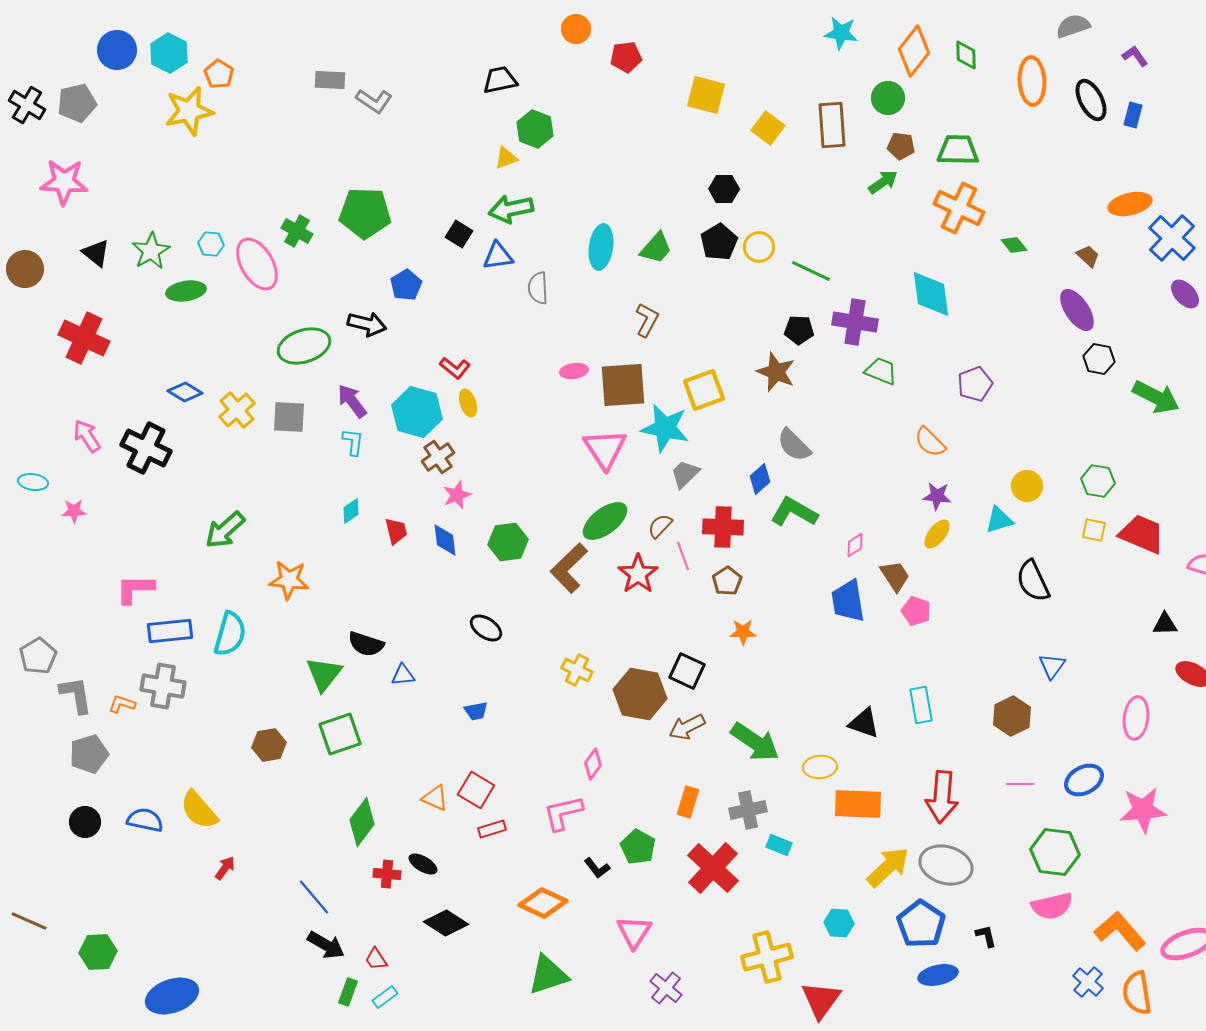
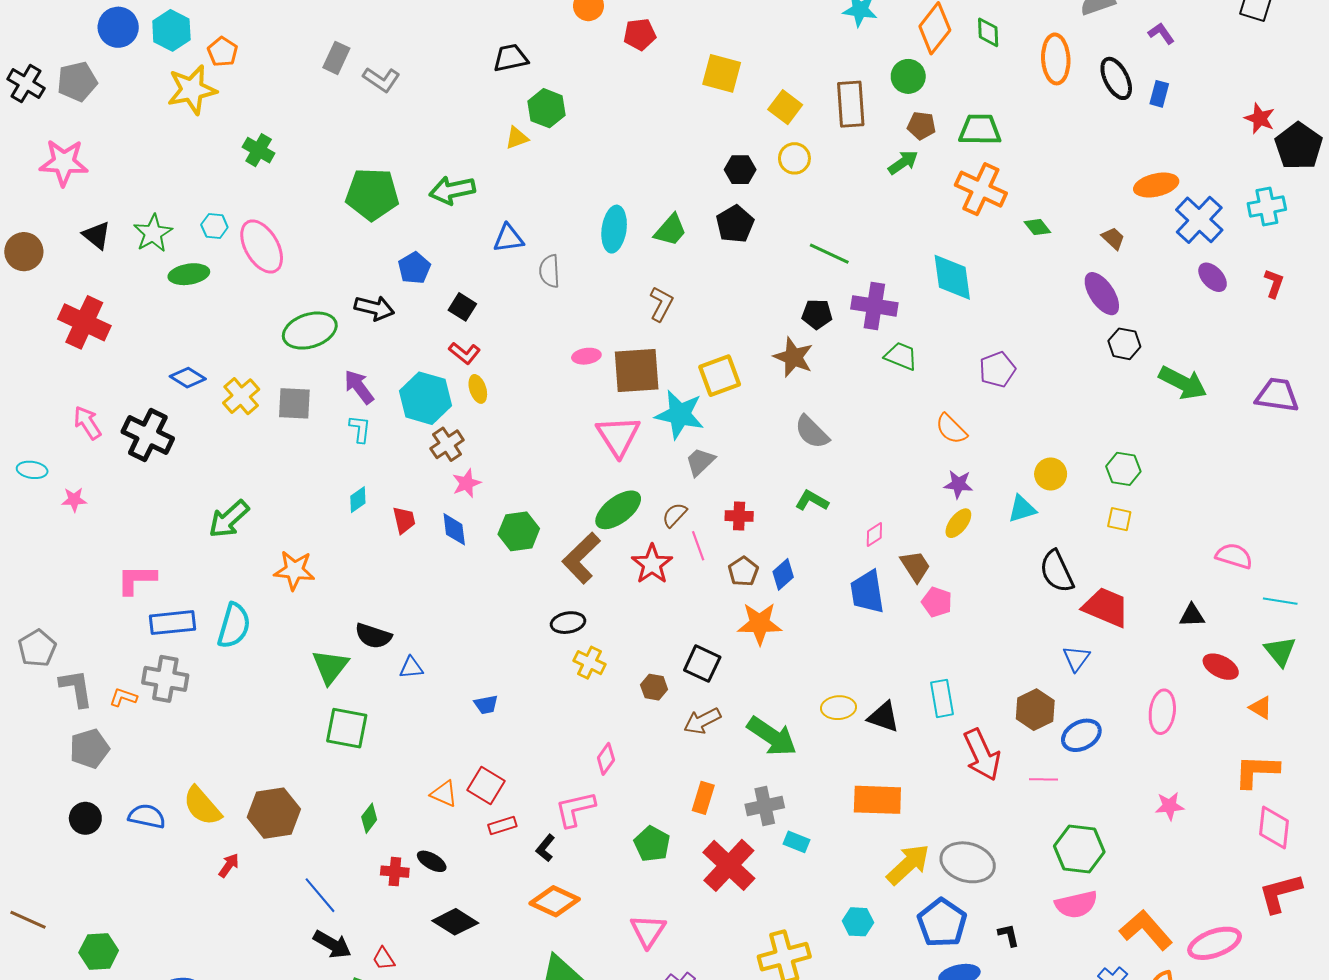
gray rectangle: (330, 80) -> (336, 58), turned -68
green arrow: (511, 209) -> (452, 190), moved
green cross: (297, 231) -> (259, 150), moved
black square: (459, 234) -> (462, 307), moved
yellow circle: (759, 247) -> (794, 158), moved
blue diamond: (760, 479) -> (783, 574), moved
green L-shape: (794, 512) -> (812, 501), size x0.7
red cross: (723, 527) -> (739, 516), size x0.7
red trapezoid: (1142, 534) -> (1106, 607), moved
black ellipse: (486, 628) -> (568, 623), moved, turned -44
orange star: (743, 632) -> (760, 624), size x1.6
brown hexagon: (640, 694) -> (654, 687), size x0.5
green square: (340, 734) -> (347, 728), turned 30
brown hexagon: (269, 745) -> (274, 813), moved, size x1.5
yellow ellipse: (820, 767) -> (839, 708), moved
blue ellipse: (1084, 780) -> (1081, 735), moved
red arrow: (942, 797) -> (982, 755), moved, turned -30
pink star: (1143, 810) -> (1169, 806), size x0.6
green diamond: (362, 822) -> (369, 818), size x0.6
black L-shape: (597, 868) -> (545, 848), moved, turned 76

